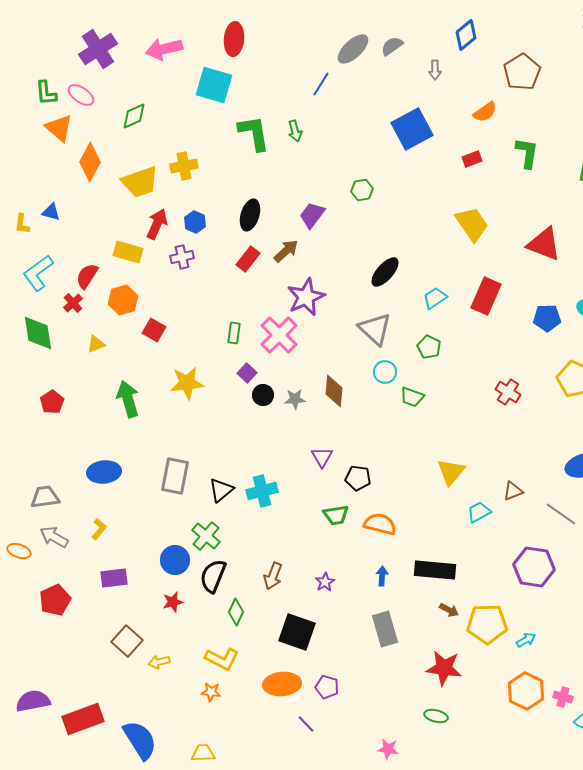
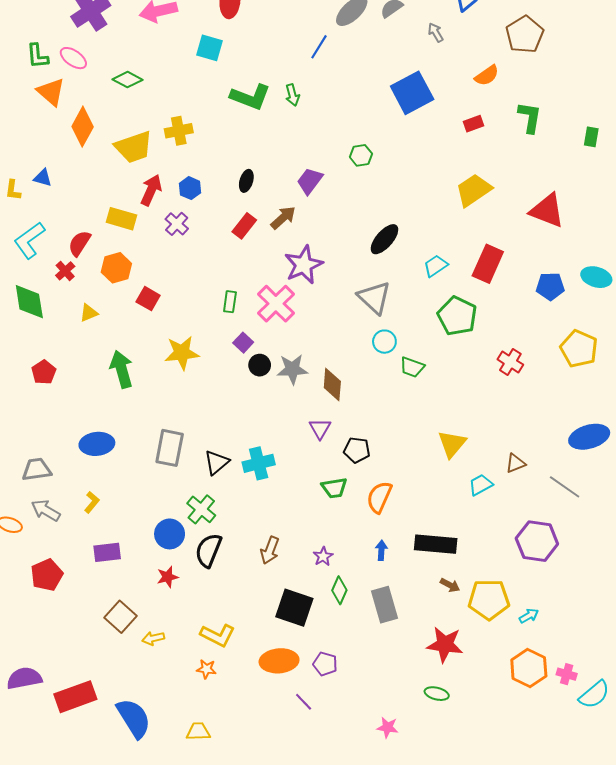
gray arrow: (435, 70) -> (436, 32), turned 150
cyan square: (214, 85) -> (209, 48), size x0.7
green diamond: (134, 116) -> (128, 80), turned 52
green L-shape: (254, 133) -> (250, 97), turned 120
black ellipse: (250, 215) -> (246, 181), size x0.7
yellow trapezoid: (472, 224) -> (474, 190), turned -90
purple cross: (182, 257) -> (177, 224), turned -35
green pentagon: (429, 347) -> (457, 316), moved, size x1.6
brown diamond: (334, 391) -> (332, 385), moved
gray star: (295, 399) -> (292, 369), size x1.4
orange semicircle: (380, 524) -> (379, 497), turned -80
green diamond: (236, 612) -> (339, 590), moved

